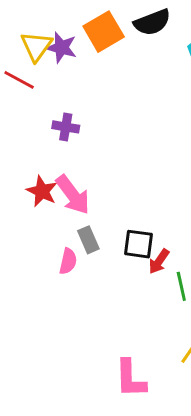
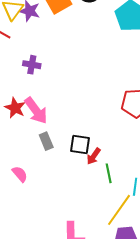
pink semicircle: (68, 261) -> (20, 174), moved, turned -54

